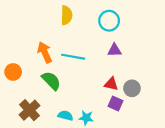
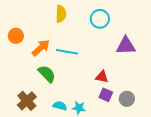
purple triangle: (115, 50) -> (126, 46), moved, size x1.5
orange arrow: (45, 52) -> (41, 48), turned 72
orange circle: (13, 72) -> (16, 36), moved
gray circle: (132, 88) -> (127, 99), moved

